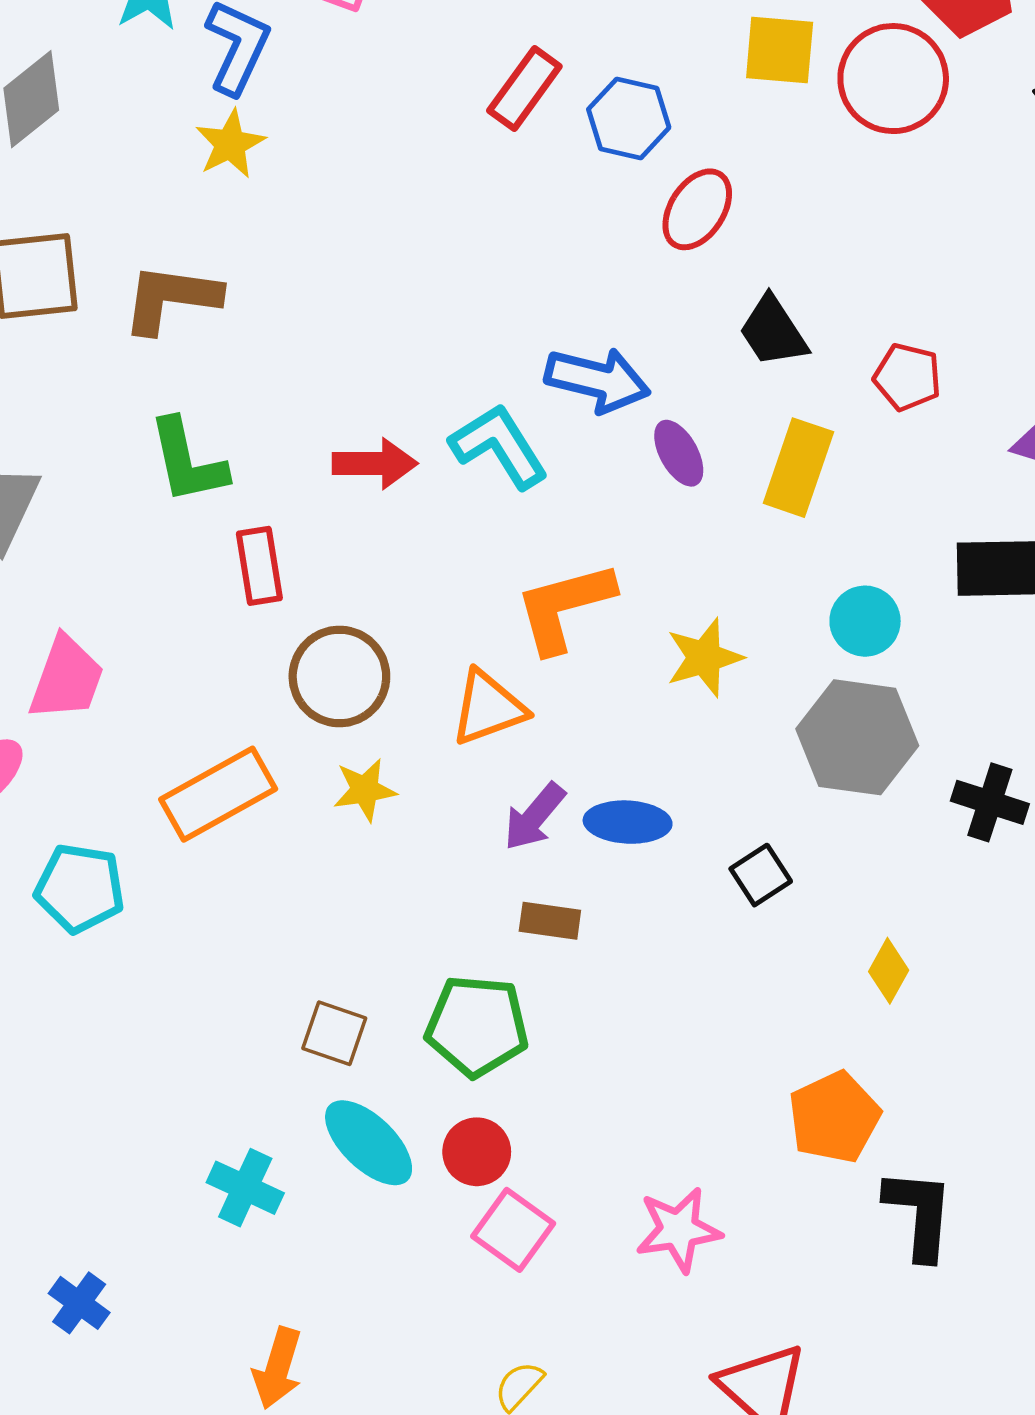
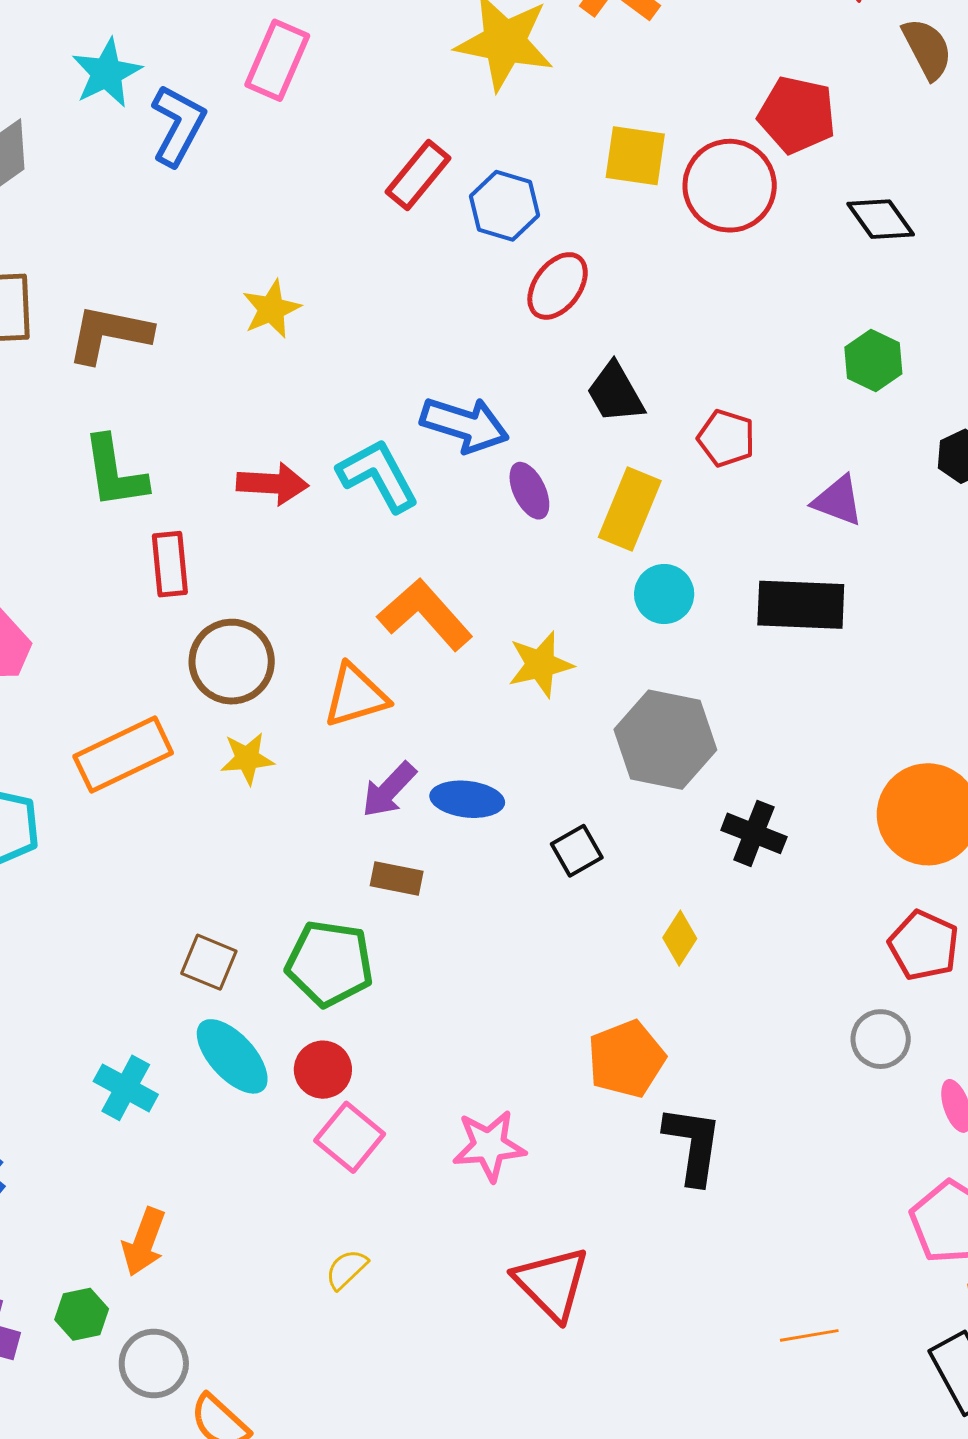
yellow star: (230, 144) -> (271, 309), moved
orange L-shape: (564, 607) -> (425, 614), turned 60
cyan circle: (865, 621) -> (664, 594), moved
black cross: (990, 802) -> (754, 833), moved

